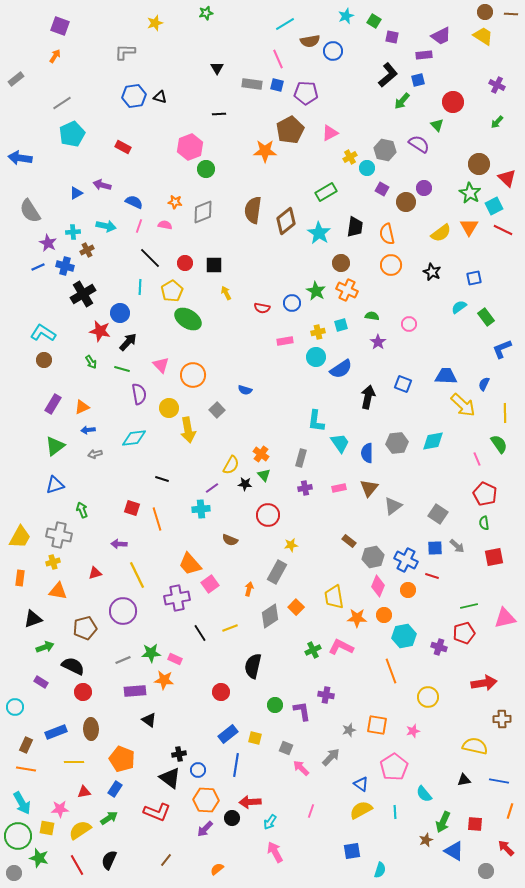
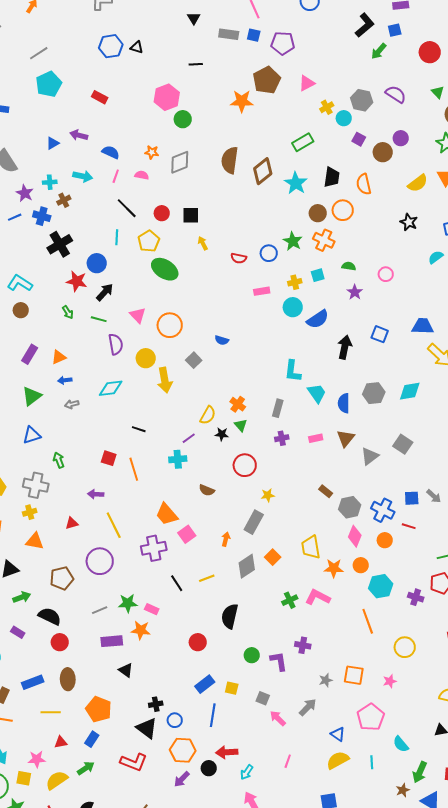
green triangle: (437, 125) -> (438, 92), moved
orange circle: (391, 265) -> (343, 210), moved
gray square: (438, 514) -> (403, 444), moved

